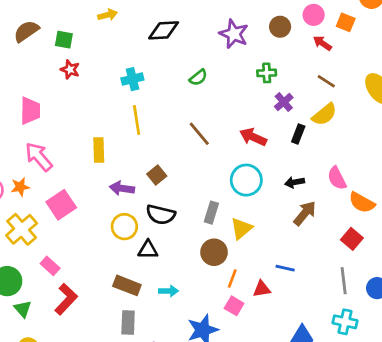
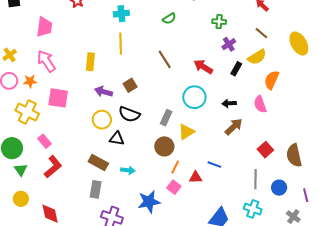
orange semicircle: (362, 203) -> (272, 80), moved, turned 78
pink square: (61, 205) -> (58, 98), turned 35
yellow cross: (22, 229) -> (27, 112), turned -30

